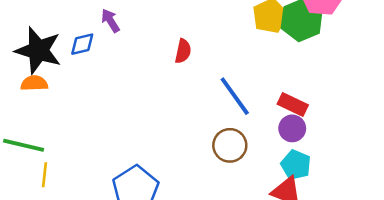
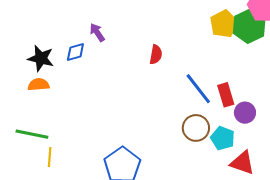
black star: (38, 50) -> (41, 58), size x0.7
red rectangle: (293, 105) -> (226, 95), moved, turned 50
cyan pentagon: (296, 165) -> (223, 138), moved

